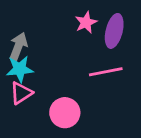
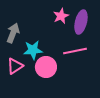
cyan star: (20, 69) -> (33, 50), moved
pink circle: (65, 113) -> (46, 67), moved

